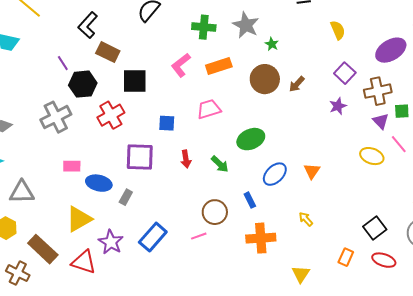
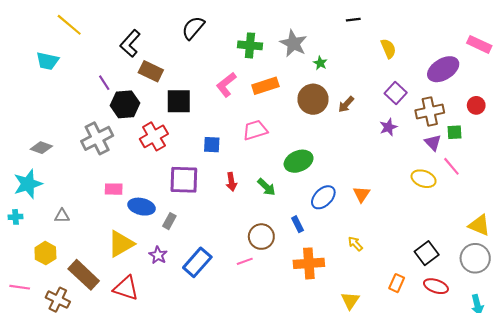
gray triangle: (22, 192) -> (62, 216), size x0.6
purple star: (111, 242) -> (158, 255), moved, size x0.7

